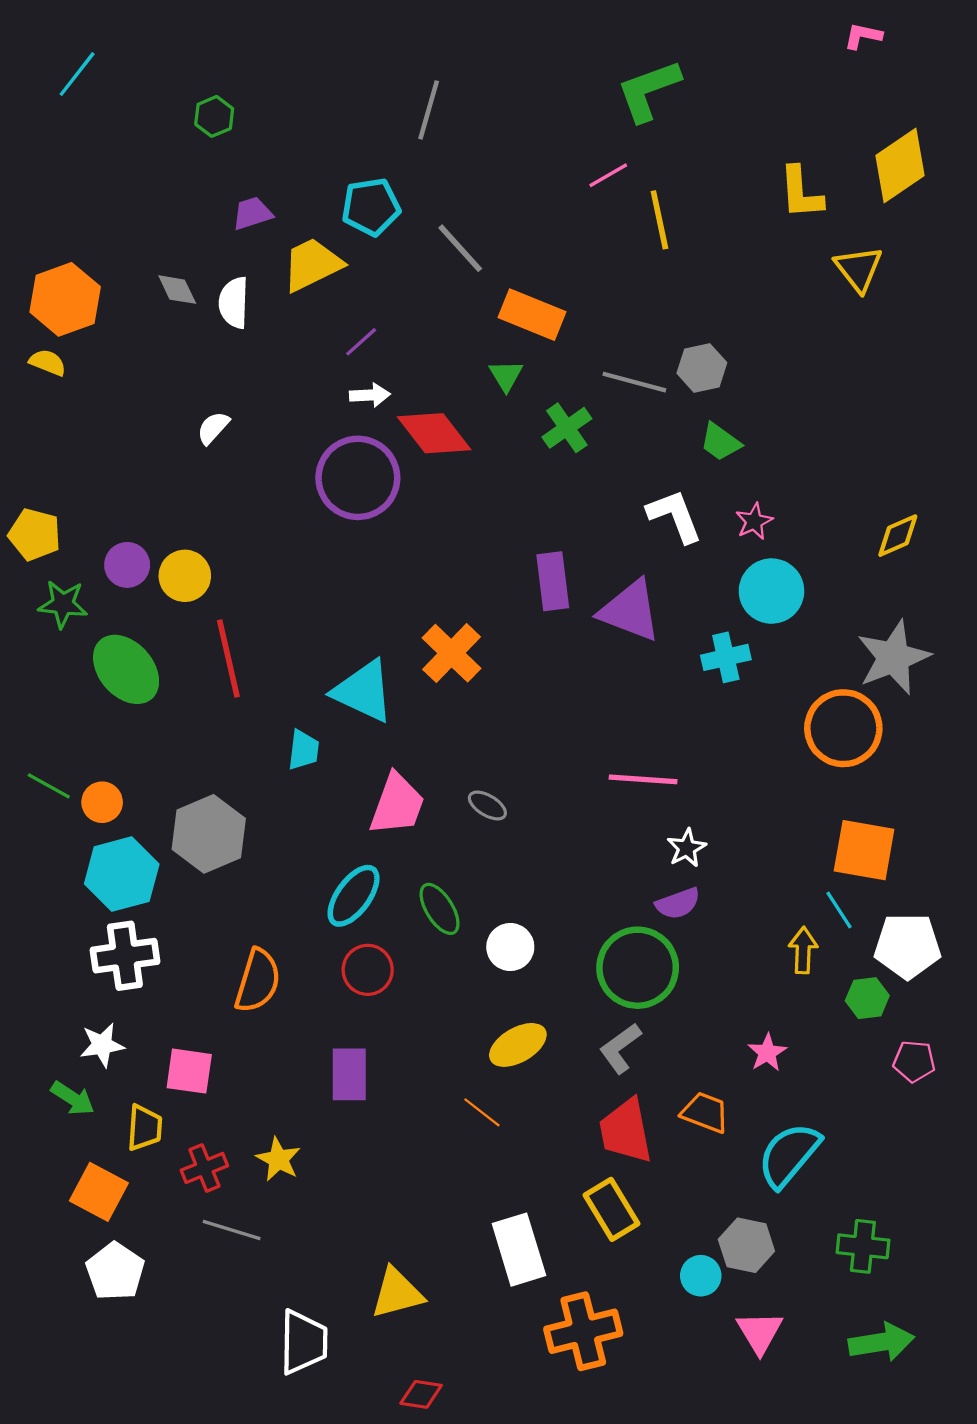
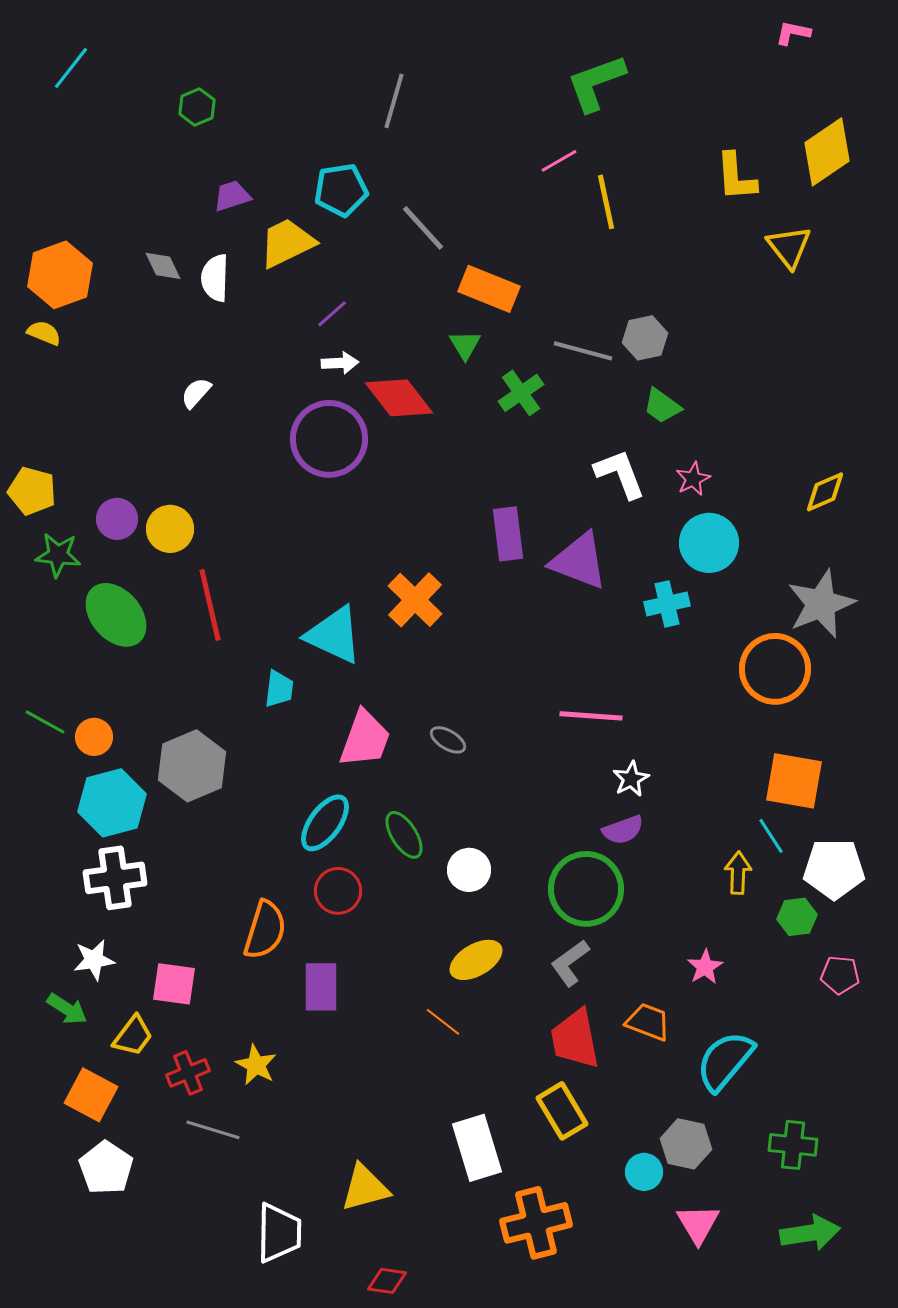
orange semicircle: (258, 981) -> (265, 930), moved
yellow trapezoid: (145, 1128) -> (133, 1036), turned 33

